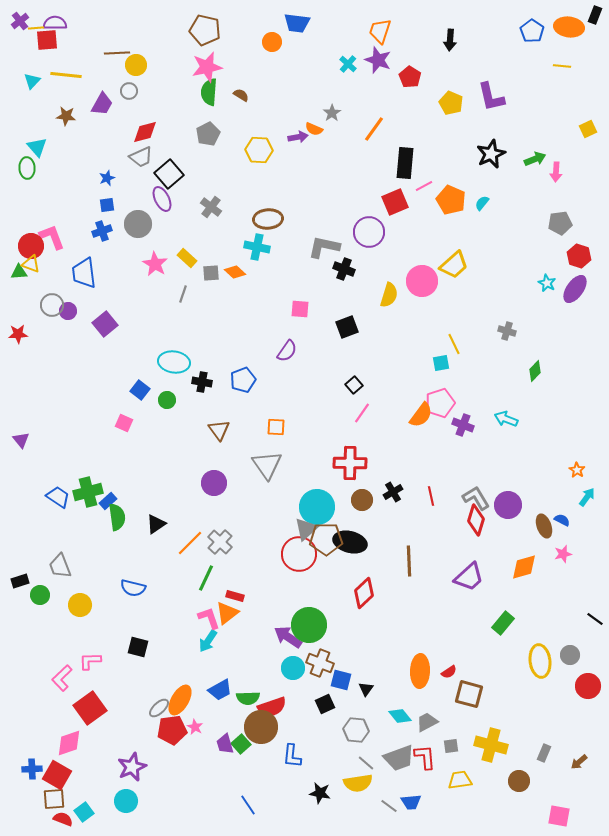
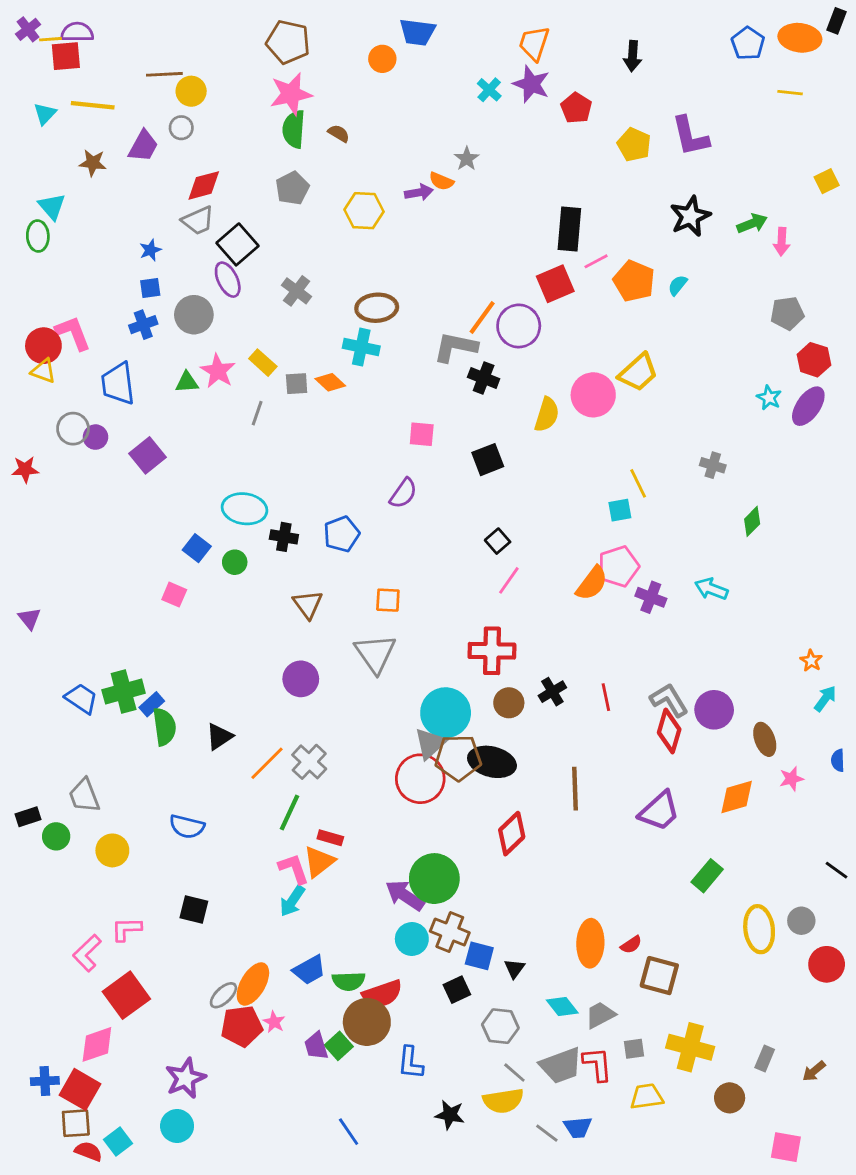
orange line: (374, 129) -> (482, 318), moved
green triangle: (19, 272) -> (187, 382), moved
blue semicircle: (562, 520) -> (838, 760), moved, turned -119

